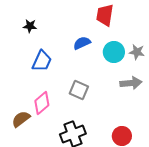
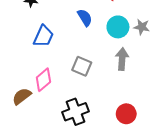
blue semicircle: (82, 43) -> (85, 18), turned 84
gray arrow: (131, 83) -> (122, 59), moved, turned -80

